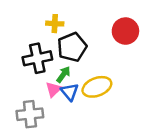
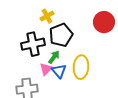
yellow cross: (55, 24) -> (47, 16), turned -32
yellow ellipse: (97, 87) -> (81, 67), turned -65

